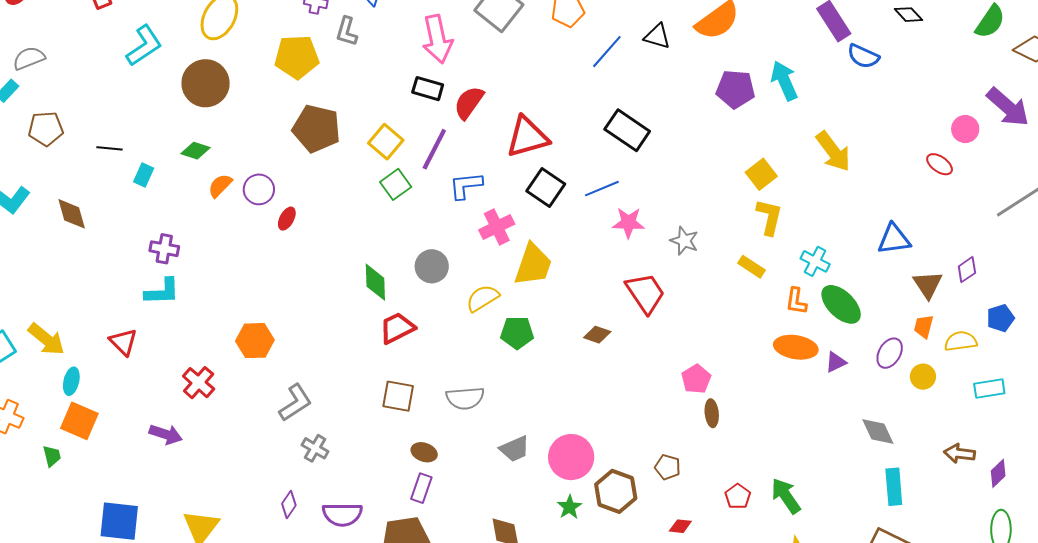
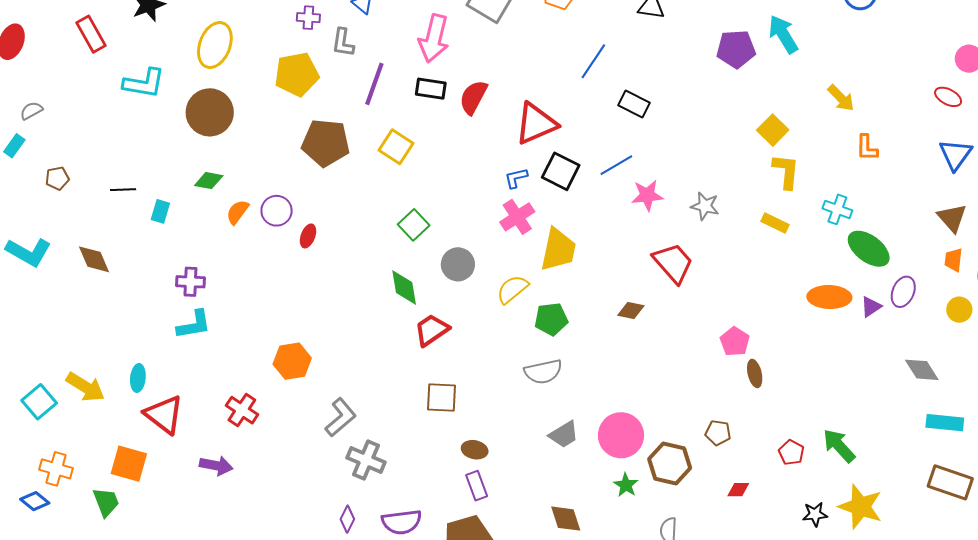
pink arrow: (437, 39) -> (434, 38), turned 33
cyan L-shape: (144, 46) -> (144, 83), turned 51
blue line: (607, 52) -> (593, 61), moved
gray semicircle: (29, 58) -> (31, 111), size x0.7
brown pentagon: (46, 129) -> (57, 178), size x0.7
black rectangle: (627, 130) -> (634, 104), size x0.7
purple line: (434, 149) -> (374, 84), moved
yellow arrow: (833, 151) -> (841, 98), size x0.7
green square: (396, 184) -> (414, 225), moved
blue L-shape: (466, 186) -> (516, 178), moved, size x0.7
blue triangle: (894, 239) -> (955, 155), moved, turned -39
orange L-shape: (796, 301) -> (867, 148), moved
red triangle: (123, 342) -> (164, 415), moved, size x1.4
purple ellipse: (890, 353) -> (903, 292), moved
cyan ellipse: (71, 381) -> (138, 378), moved
gray semicircle: (465, 398) -> (543, 372), moved
gray cross: (315, 448) -> (366, 460), size x1.4
green trapezoid: (52, 456) -> (106, 502), size x1.4
cyan rectangle: (894, 487) -> (945, 423), turned -72
purple rectangle: (421, 488) -> (477, 486), turned -32

